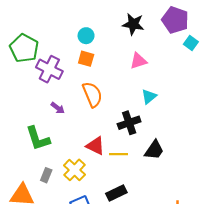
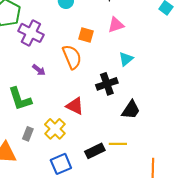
orange square: (86, 59) -> (86, 35), moved
yellow line: (119, 154) -> (118, 144), moved

